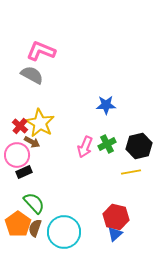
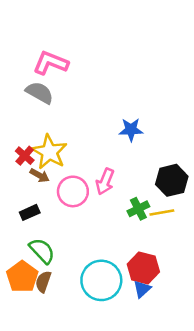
green cross: (107, 144) -> (138, 209), moved
pink circle: (17, 155) -> (73, 191), moved
cyan circle: (64, 232) -> (101, 280), moved

